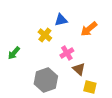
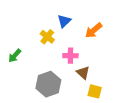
blue triangle: (61, 20) -> (64, 21), turned -32
pink cross: (67, 53) -> (70, 56), turned 32

